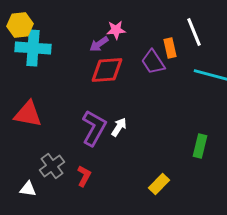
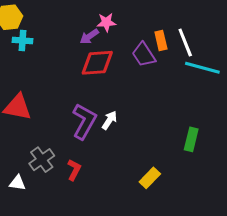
white line: (194, 32) -> (185, 42), moved
cyan cross: (33, 48) -> (23, 40), size x0.6

